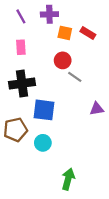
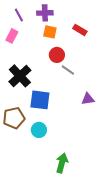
orange square: (65, 33) -> (50, 32), moved
pink rectangle: (21, 47) -> (12, 36), moved, turned 32
black cross: (22, 84) -> (20, 76), turned -35

